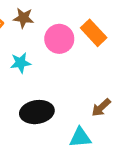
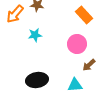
pink circle: (59, 39) -> (77, 44), moved
black ellipse: (37, 112) -> (37, 80), moved

